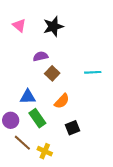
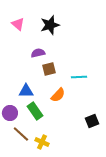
cyan line: (93, 72) -> (79, 77), moved
brown square: (52, 73) -> (49, 69), turned 32
black square: (72, 128) -> (92, 121), moved

